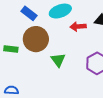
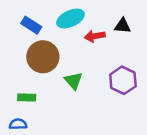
green rectangle: (11, 49) -> (27, 97), moved

